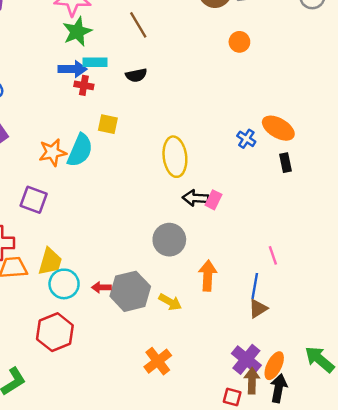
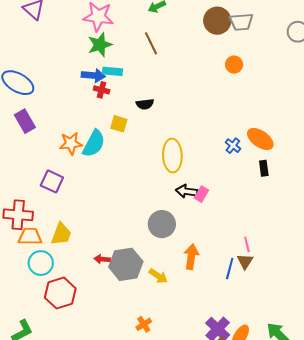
black semicircle: (136, 75) -> (145, 104), moved
cyan circle: (64, 284) -> (41, 263), moved
brown triangle: (258, 309) -> (245, 261), moved, turned -30
orange cross: (158, 361) -> (144, 324), size x0.7

